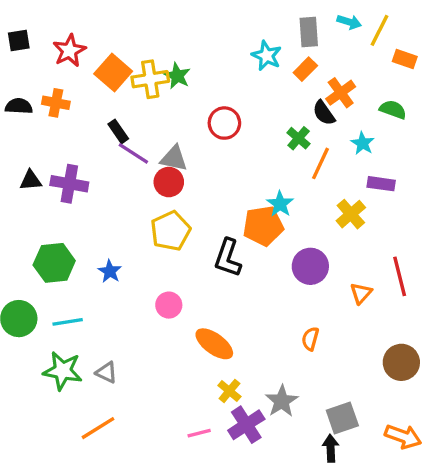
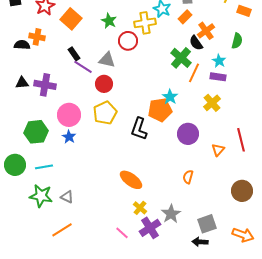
yellow cross: (150, 79) -> (145, 23), moved
black semicircle: (19, 106) -> (22, 45), moved
green semicircle: (393, 110) -> (237, 41), turned 84
red circle: (224, 123) -> (128, 41), moved
green cross: (299, 138) -> (181, 58), size x1.5
gray triangle: (174, 158) -> (107, 60), moved
purple rectangle: (381, 184) -> (218, 77), moved
pink circle: (169, 305) -> (69, 115), moved, size x1.5
pink line: (199, 433) -> (122, 233), turned 56
black arrow: (331, 448) -> (200, 242), turned -84

